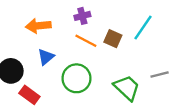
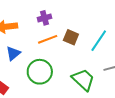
cyan line: (143, 28) -> (99, 41), moved
orange line: (86, 41) -> (48, 39), turned -48

